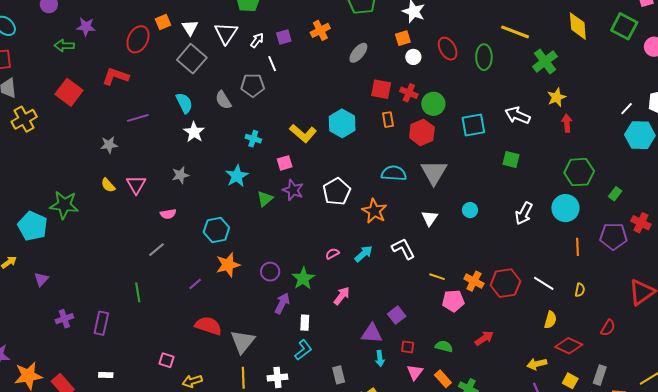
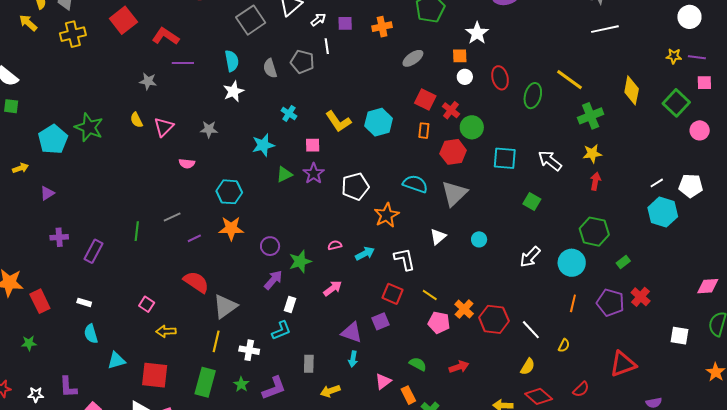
red L-shape: (115, 76) -> (166, 36), moved
gray line: (156, 250) -> (172, 217), moved
red square: (408, 347) -> (393, 294), moved, size x1.5

